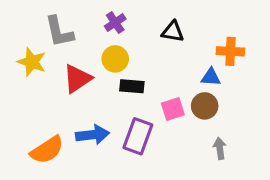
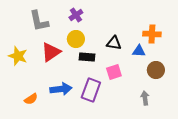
black triangle: (173, 32) -> (114, 43), moved
yellow star: (32, 62) -> (18, 56), moved
brown circle: (205, 106) -> (156, 70), moved
orange semicircle: (47, 150) -> (31, 99), size x0.6

